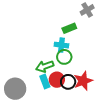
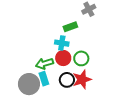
green circle: (64, 57) -> (81, 58), moved
red circle: (57, 80) -> (63, 58), moved
gray circle: (15, 89) -> (29, 84), moved

